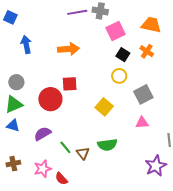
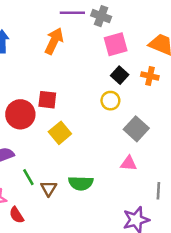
orange arrow: (68, 49) -> (54, 41), moved, turned -70
orange cross: (147, 51) -> (150, 76), turned -32
gray square: (143, 94) -> (136, 129), turned -30
yellow square: (104, 107) -> (60, 133), moved

